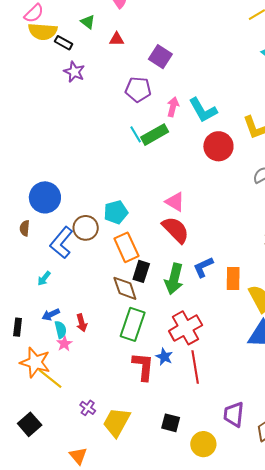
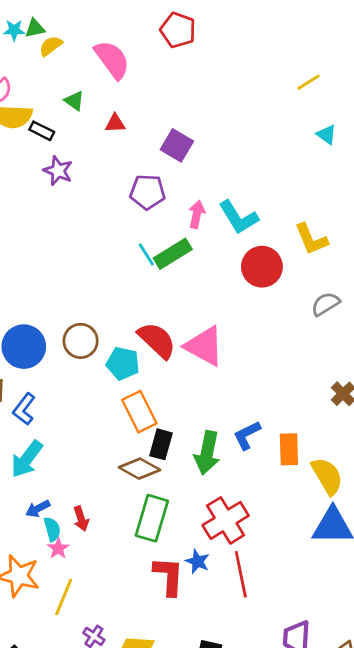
pink triangle: (175, 202) -> (204, 346), size x1.5
cyan pentagon: (116, 212) -> (123, 363), turned 30
brown circle: (86, 228) -> (81, 341), moved
red semicircle: (176, 230) -> (157, 340), moved
blue L-shape: (61, 243) -> (24, 409), moved, size x0.7
cyan arrow: (44, 278) -> (27, 459), size x1.8
brown diamond: (125, 288) -> (139, 469), turned -40
yellow line: (50, 379) -> (64, 597), moved, turned 76

